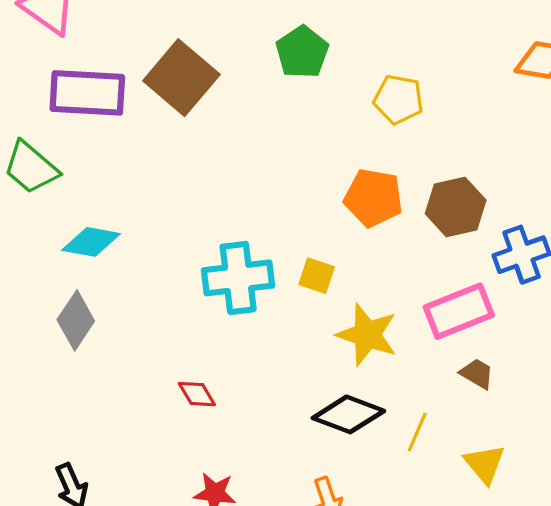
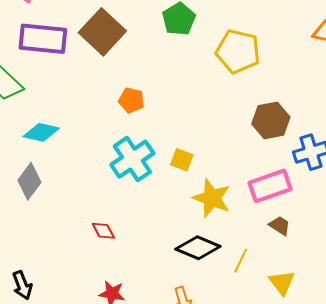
yellow pentagon: (398, 99) -> (238, 51), size x1.4
orange pentagon: (373, 198) -> (131, 100), moved, size x0.7
cyan cross: (238, 278) -> (132, 159), turned -30

